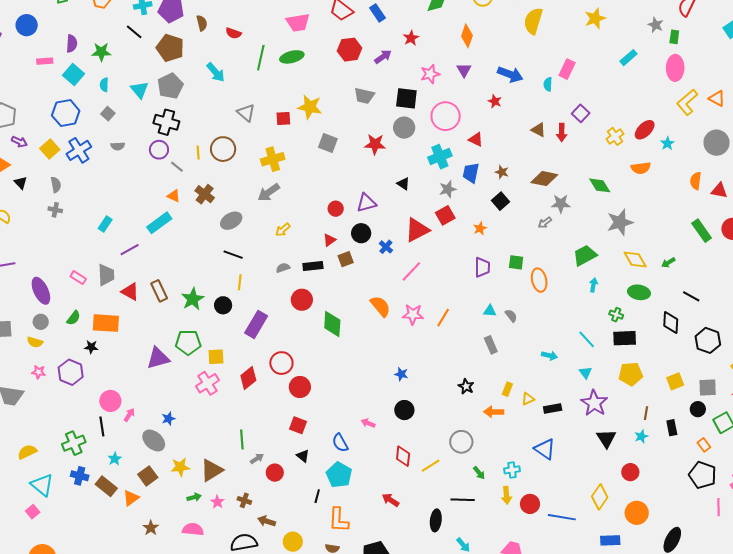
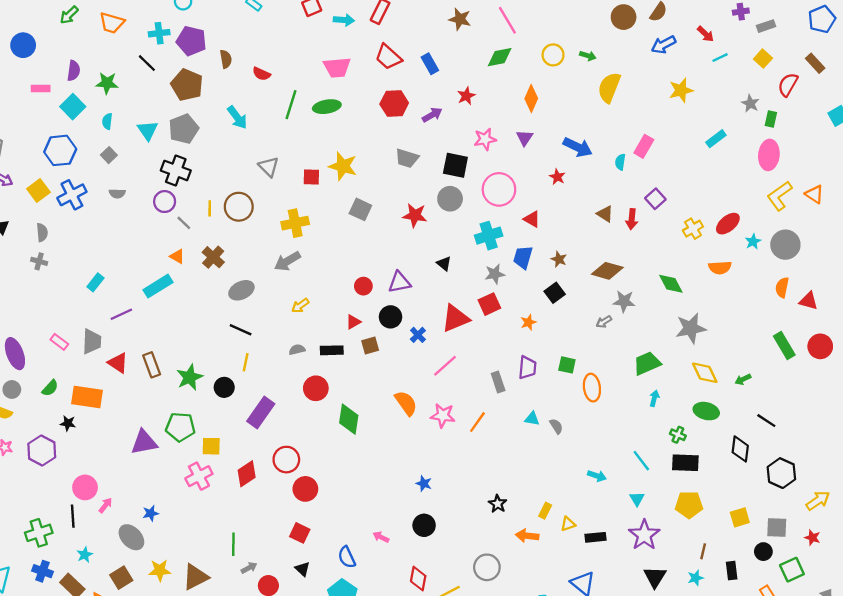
gray circle: (717, 143) -> (785, 245), moved
gray rectangle: (491, 345) -> (498, 382), moved

